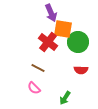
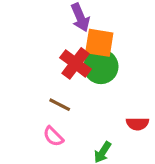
green circle: (78, 42) -> (101, 67), moved
red semicircle: (81, 70) -> (137, 124), moved

